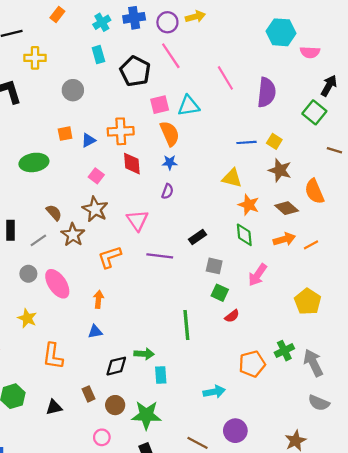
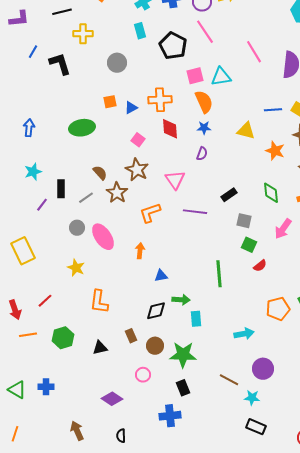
yellow triangle: (232, 178) -> (246, 131), moved
orange star: (249, 205) -> (275, 151), moved
blue triangle: (95, 332) -> (161, 276), moved

